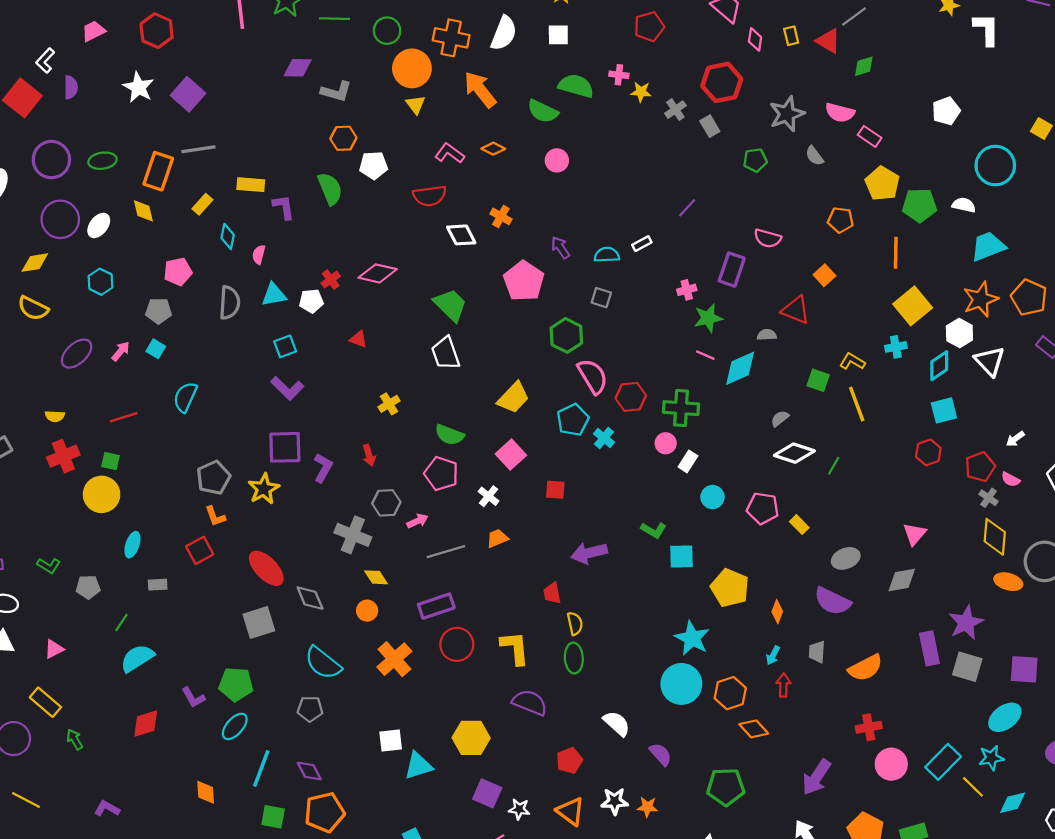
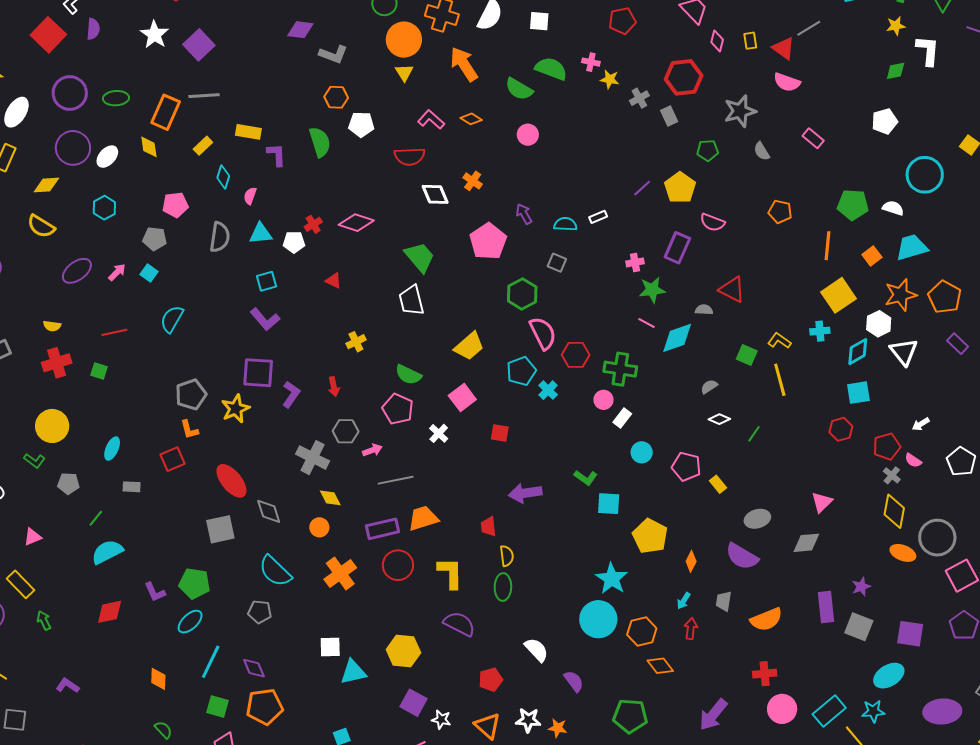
green diamond: (864, 66) -> (896, 71), moved
pink semicircle: (840, 113) -> (787, 82), moved
yellow pentagon: (882, 184) -> (680, 188), moved
orange square: (824, 275) -> (872, 256), moved
white diamond: (794, 453) -> (719, 419), size x0.6
yellow circle: (102, 494) -> (52, 426), moved
orange trapezoid: (497, 538) -> (423, 518), moved, size x1.5
purple star: (966, 623) -> (861, 587), size x0.6

